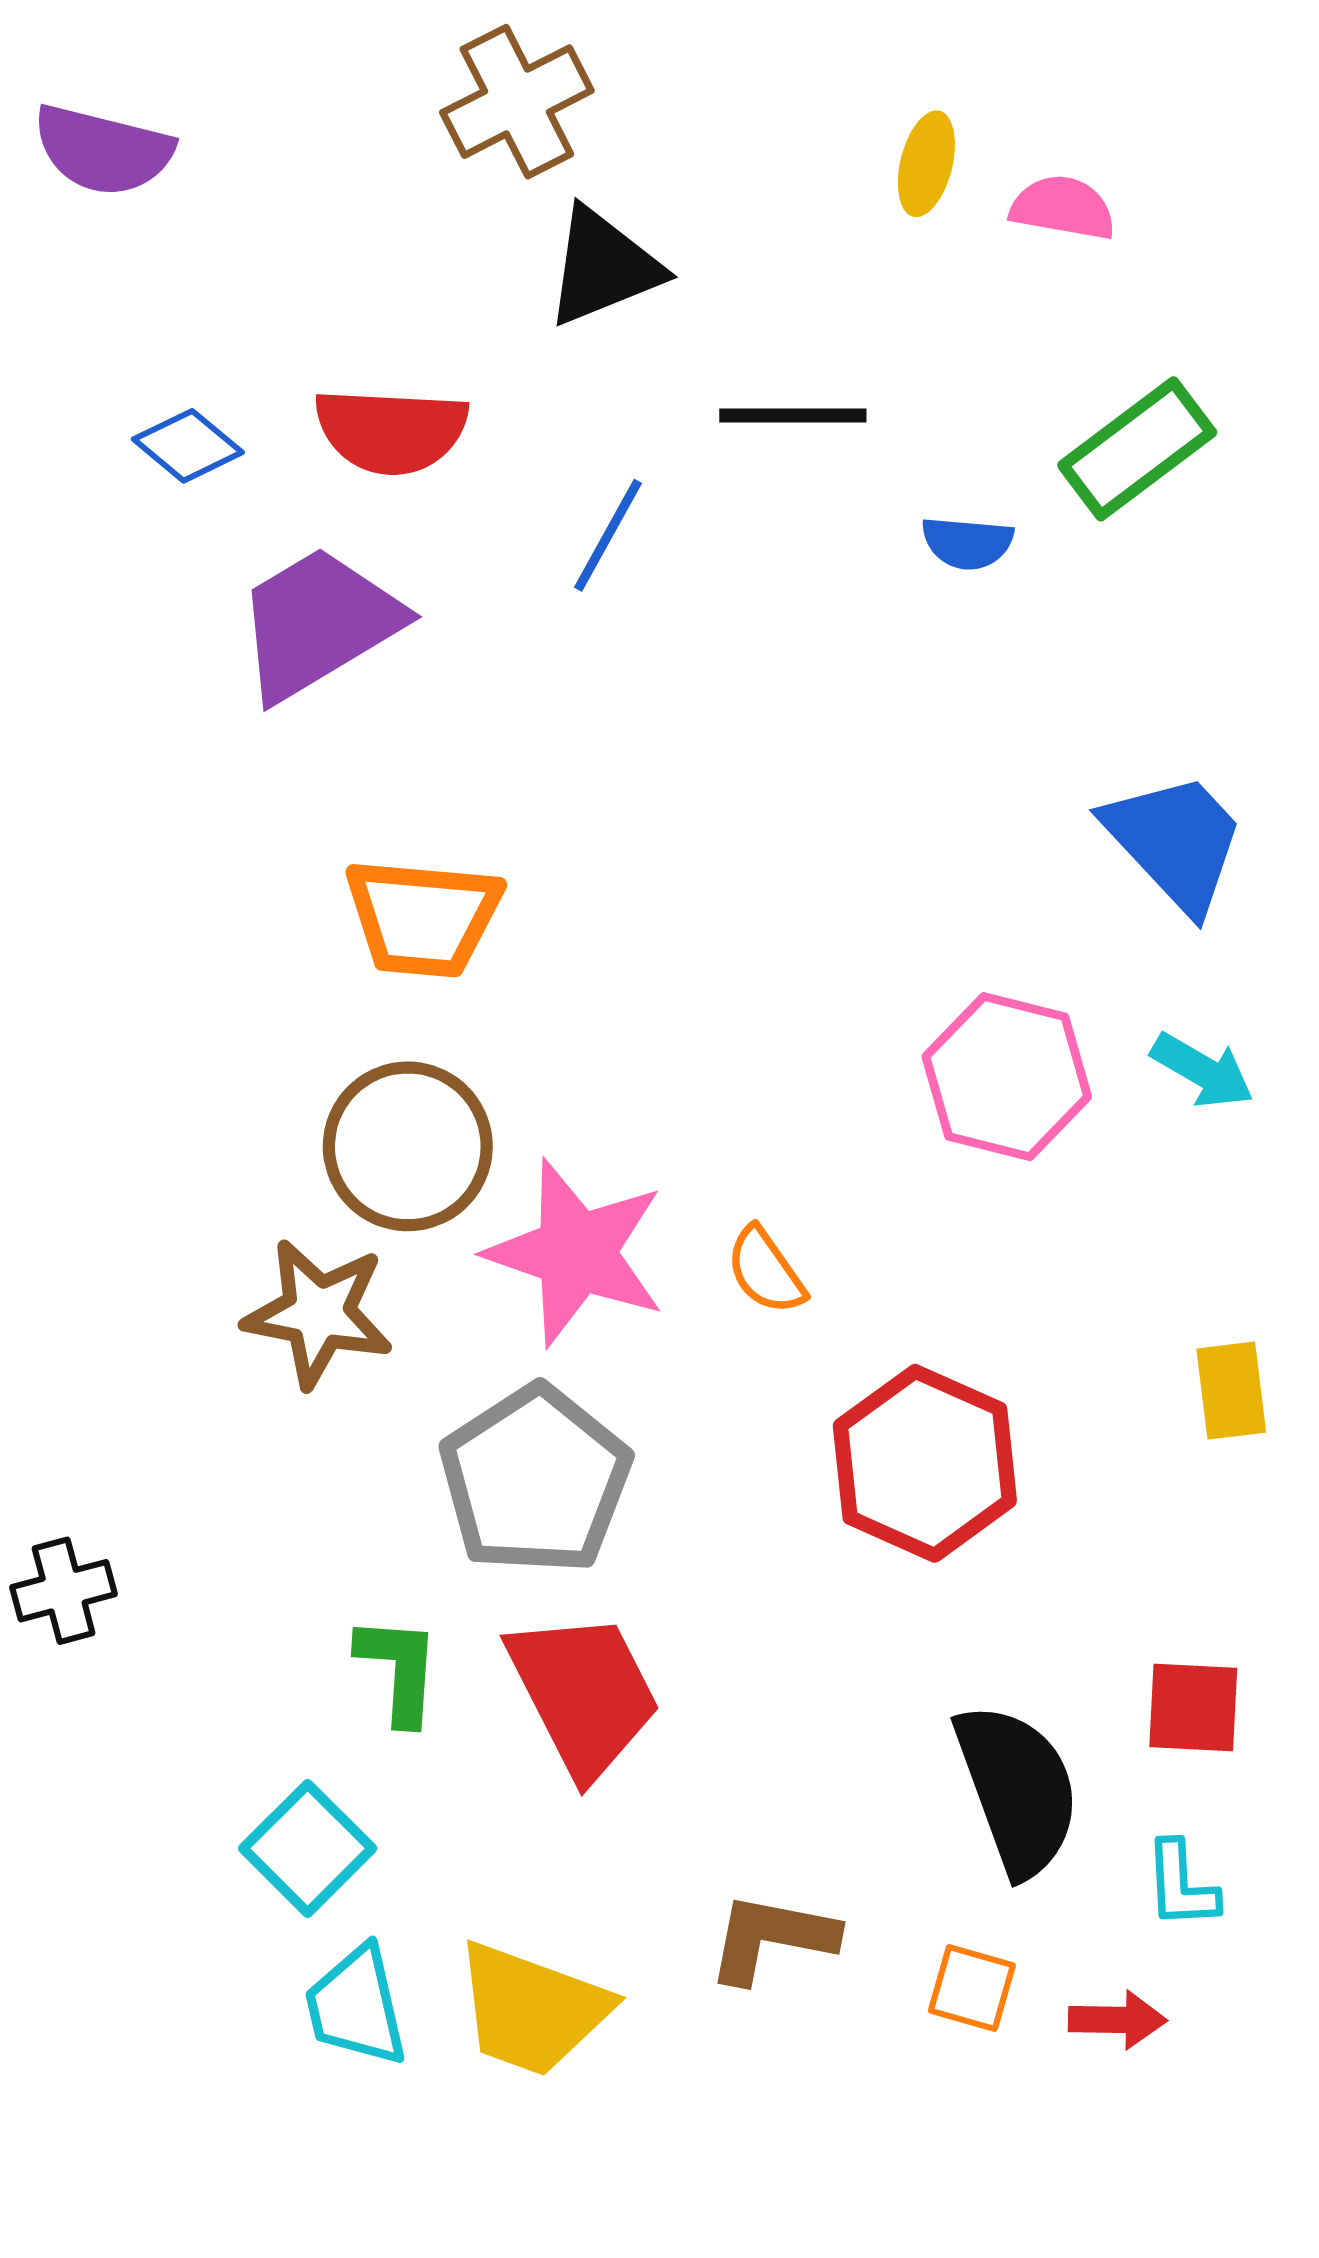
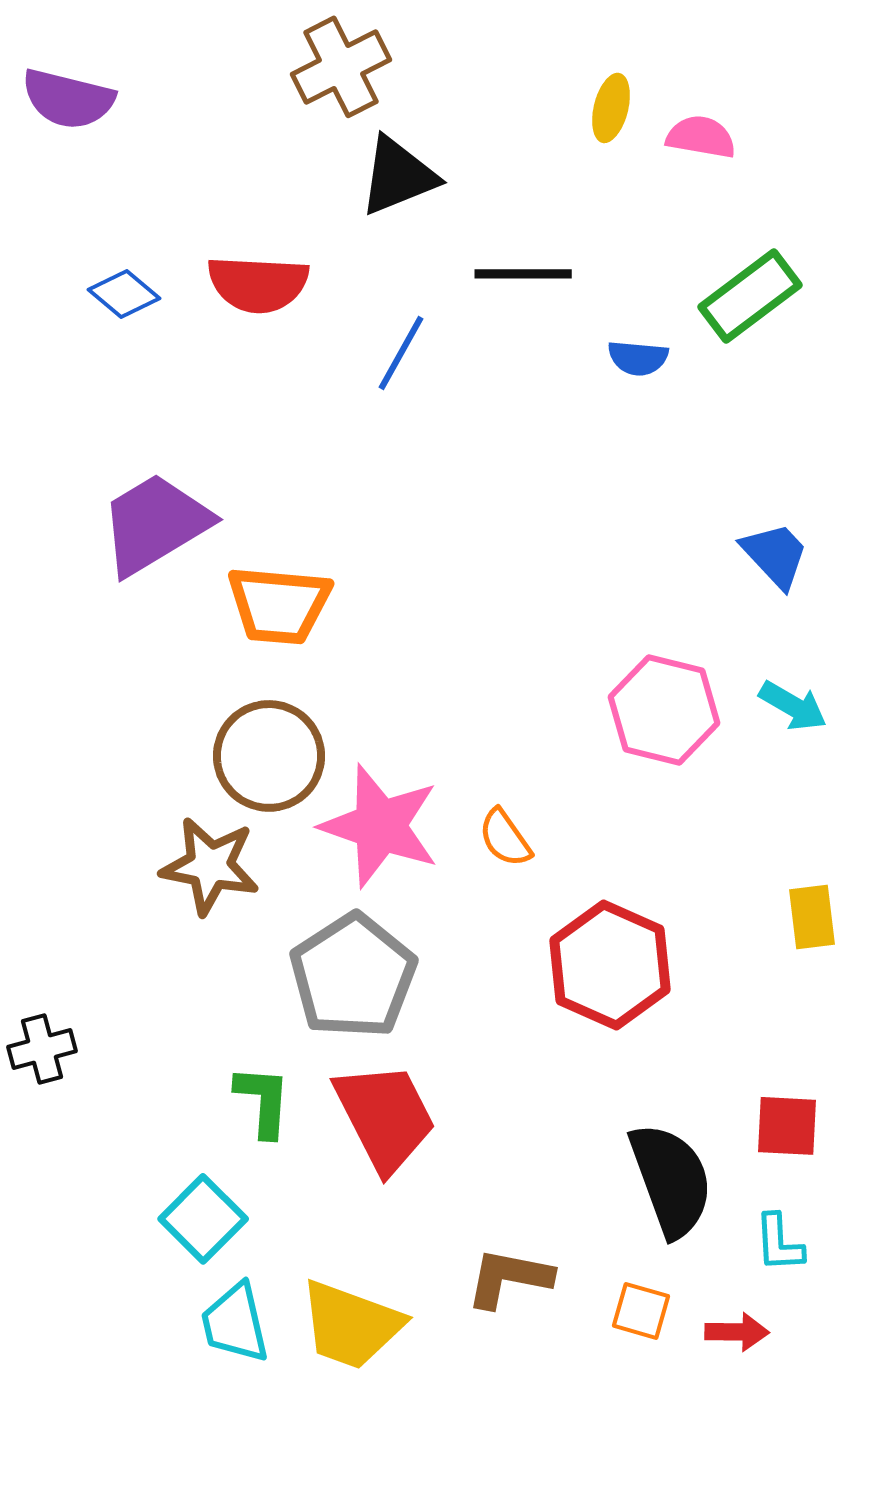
purple trapezoid: (318, 623) -> (155, 524), moved
blue trapezoid: (1175, 842) -> (775, 555), size x0.7

